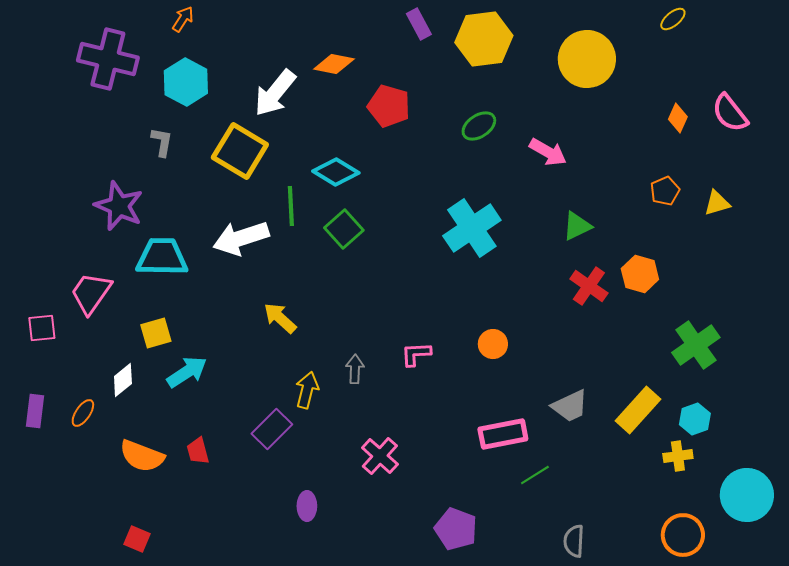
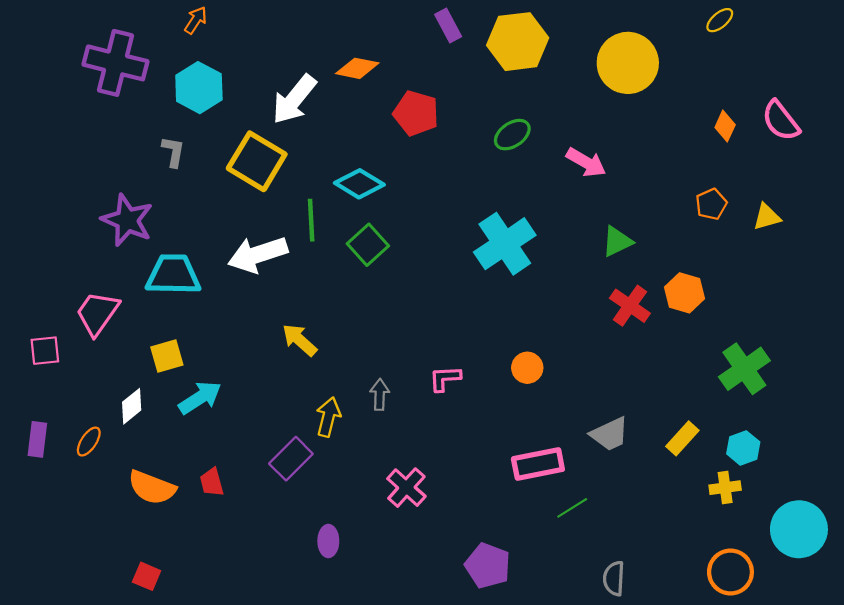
yellow rectangle: (638, 410) -> (682, 438), size x0.7

